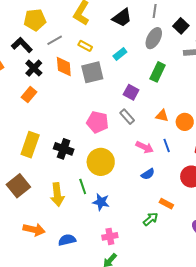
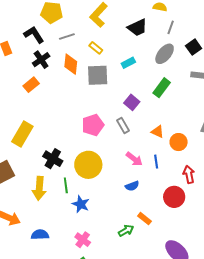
pink pentagon: (97, 122) -> (93, 125), turned 30
black cross: (64, 149) -> (53, 159), moved
pink cross: (110, 236) -> (83, 240), turned 35

